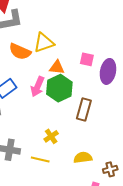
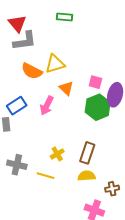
orange triangle: (57, 67) -> (66, 88), turned 35
green hexagon: (59, 88) -> (98, 107), moved
brown rectangle: (84, 110) -> (87, 153), moved

